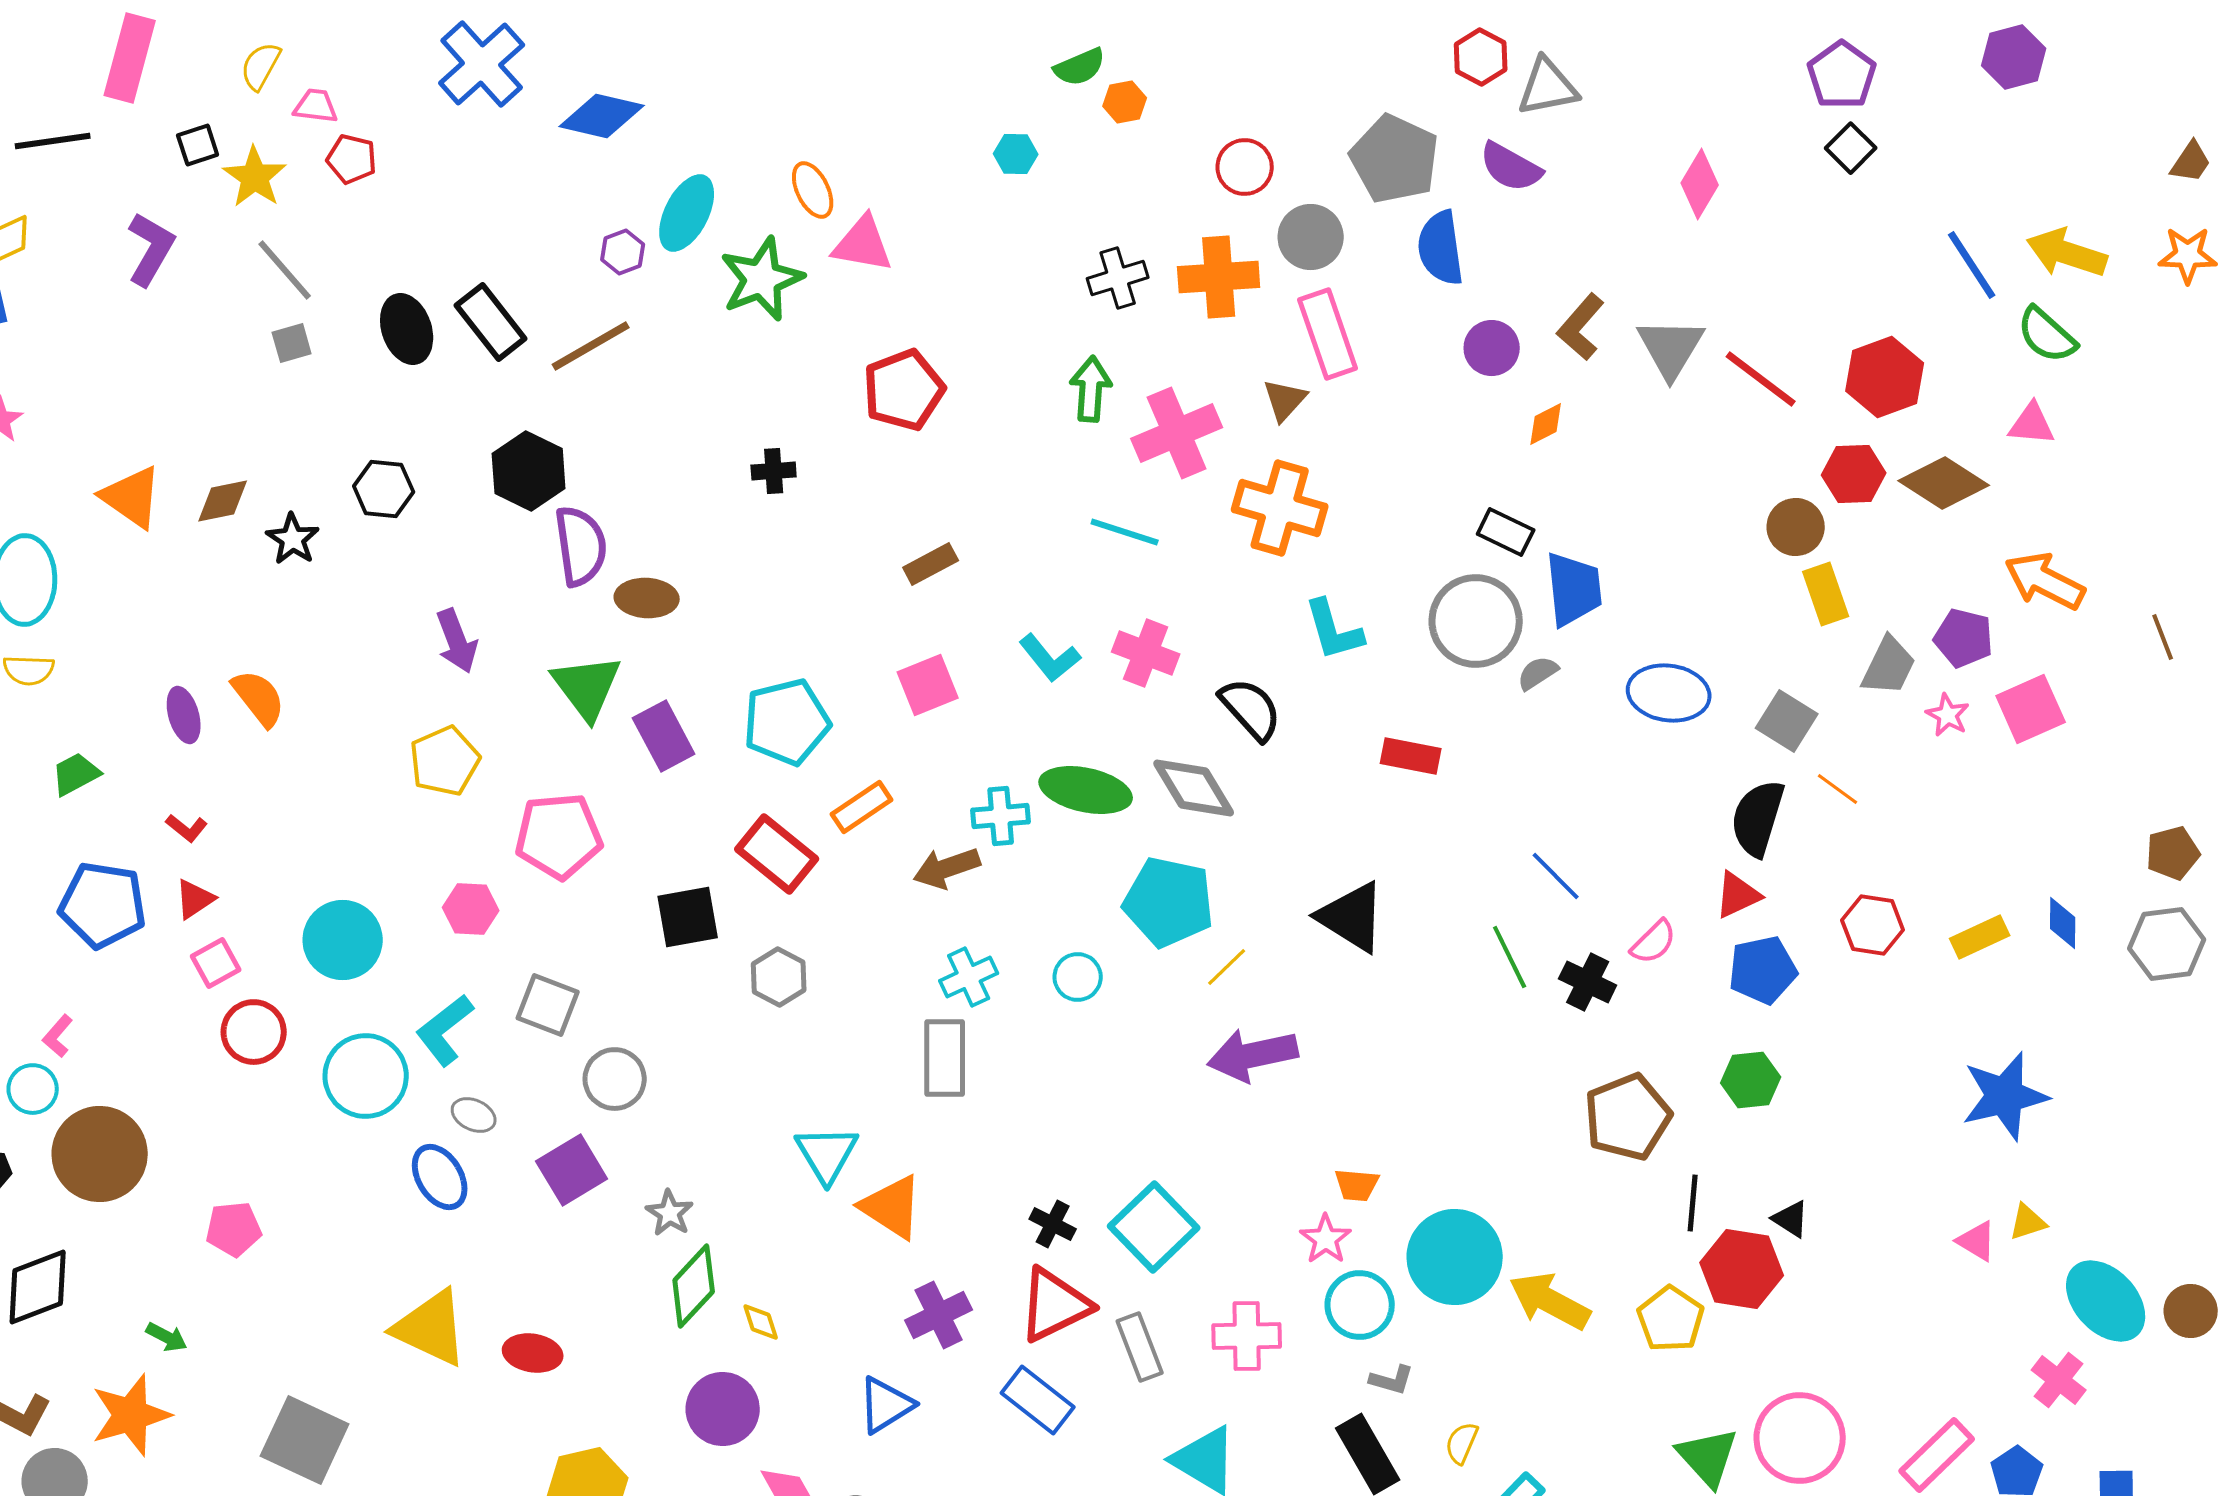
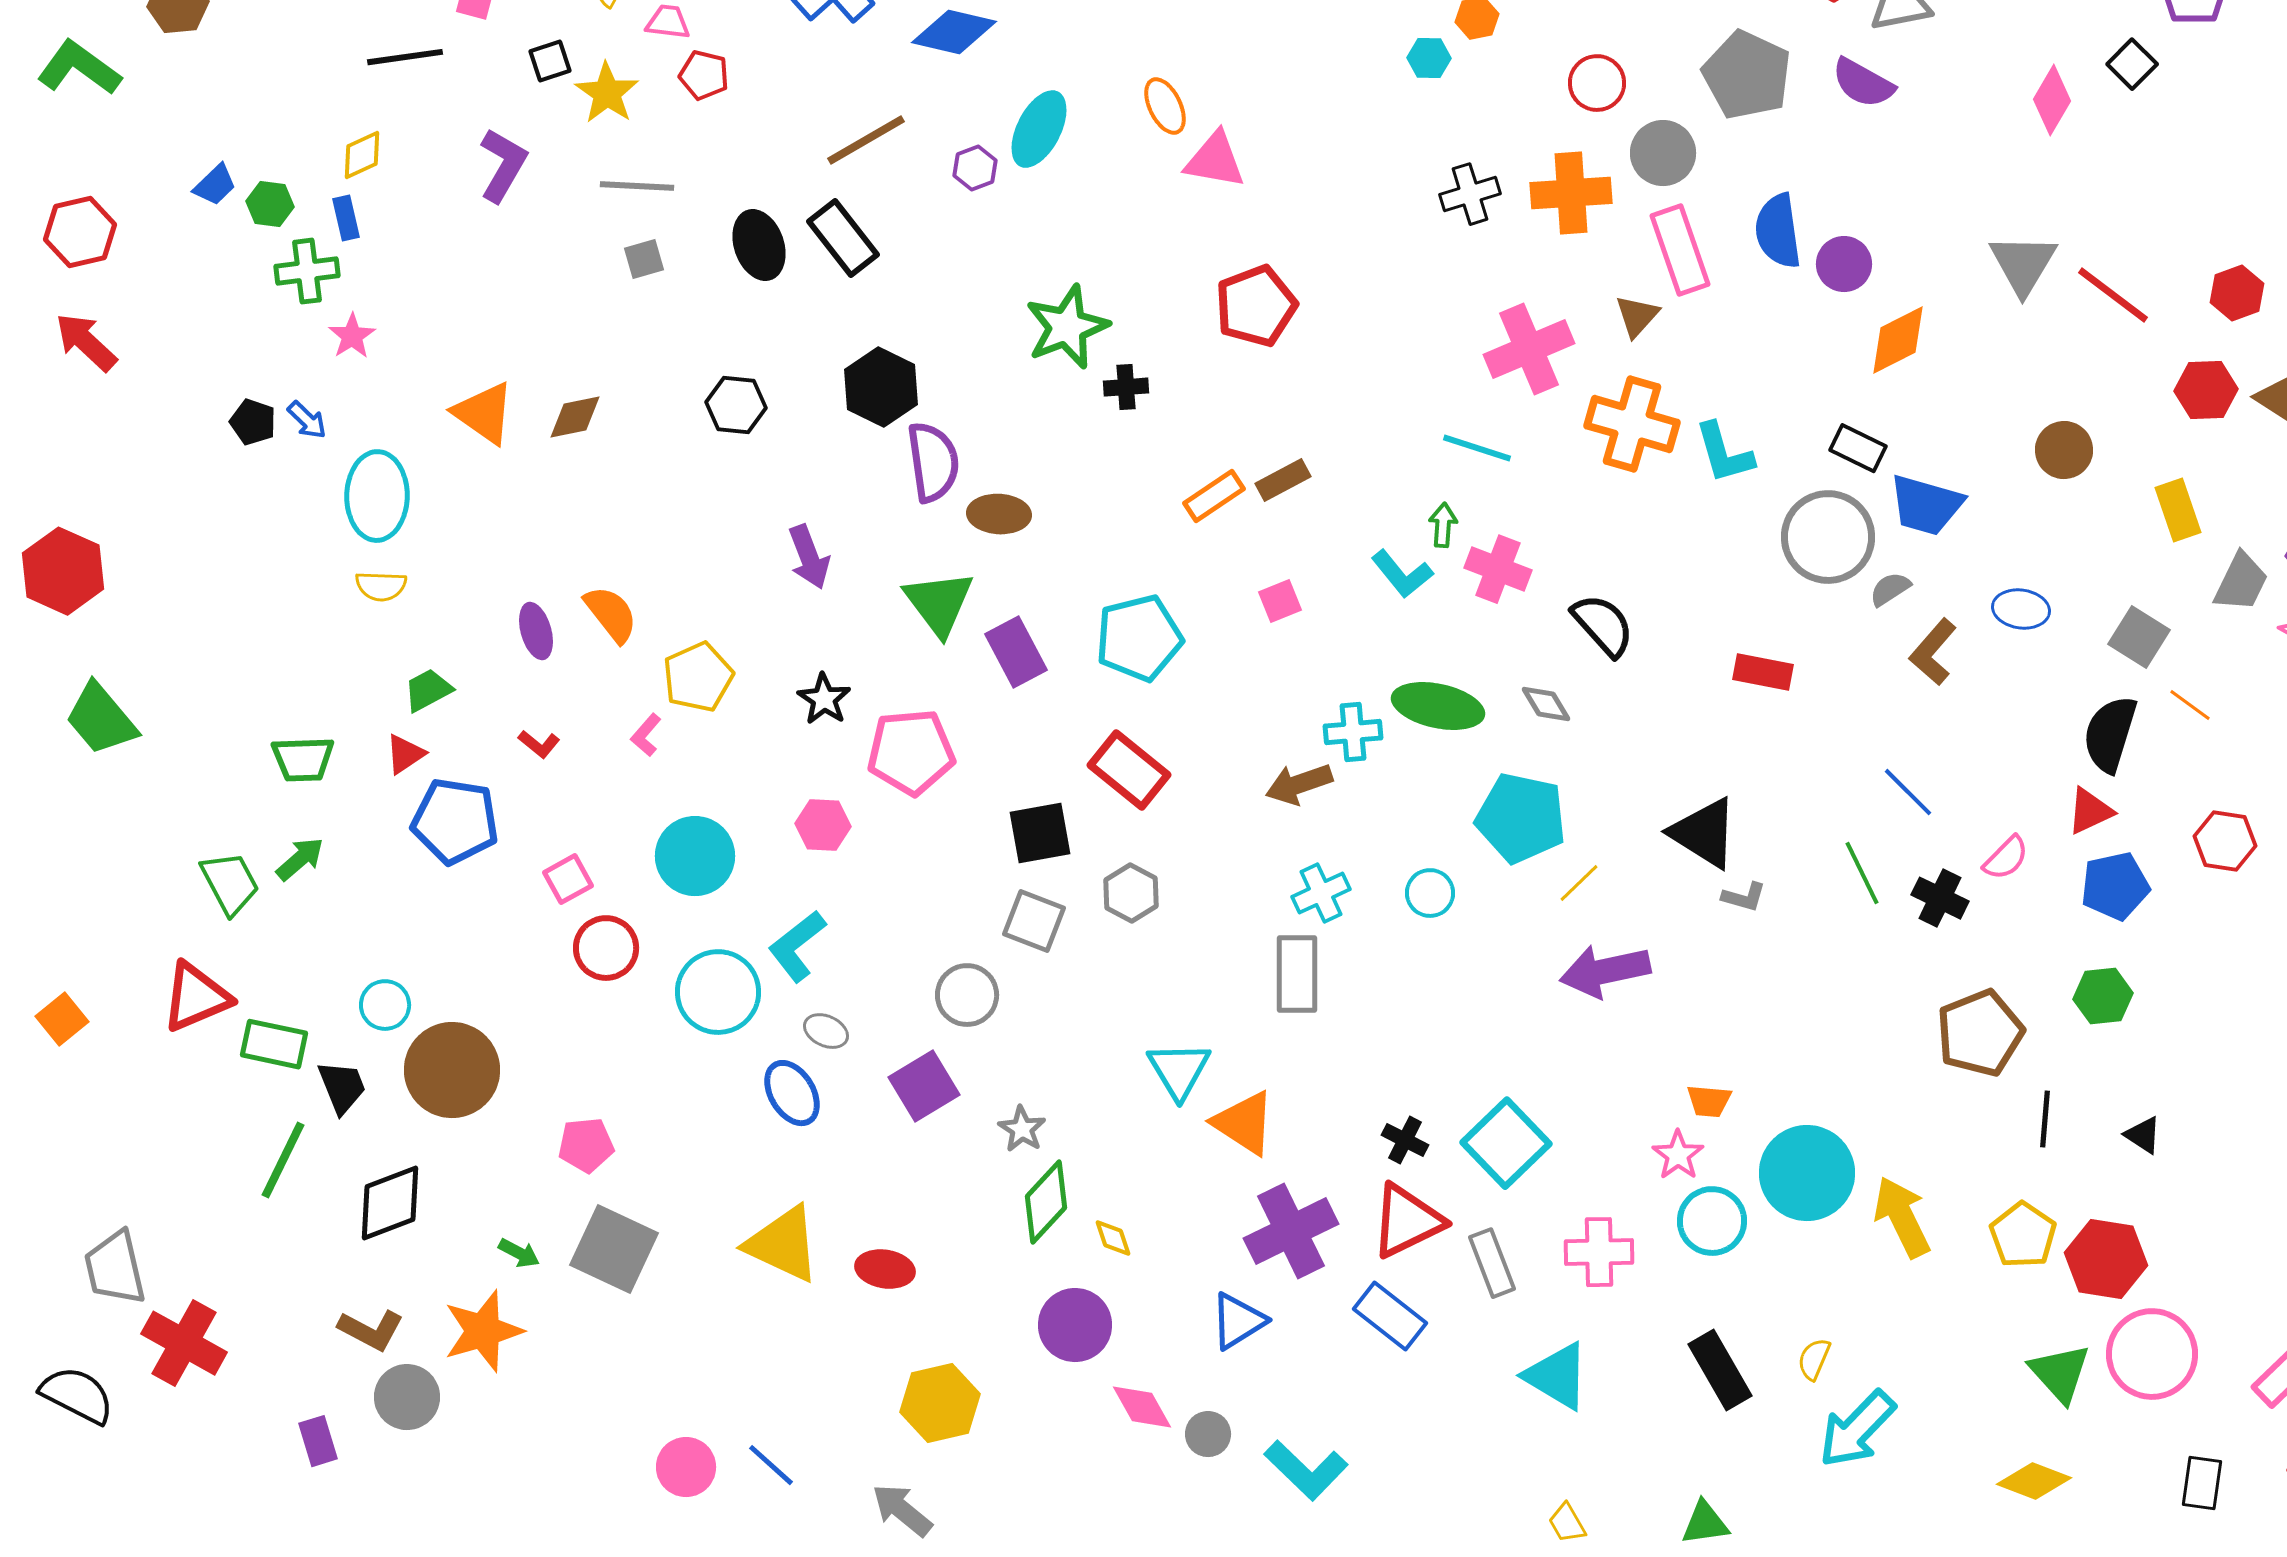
black square: (1851, 148) -> (2132, 64), moved
cyan hexagon: (1016, 154) -> (1429, 58), moved
blue semicircle: (1441, 248) -> (1778, 231), moved
gray line: (285, 270) -> (637, 186), turned -46
green star: (762, 279) -> (1067, 327), moved
brown L-shape: (1581, 327) -> (1933, 652), moved
brown line: (591, 346) -> (866, 140), moved
red hexagon: (1885, 377) -> (2237, 293), size x0.7
green arrow: (1091, 389) -> (1443, 525), moved, size x0.7
orange diamond: (1546, 424) -> (1898, 340), size x1.6
brown circle: (1796, 527) -> (2064, 450), moved
black star: (293, 539) -> (824, 699), moved
blue trapezoid: (1574, 589) -> (1926, 505), turned 112
cyan L-shape: (1334, 630) -> (1724, 453), moved
pink square: (928, 685) -> (1280, 601), size x0.7
blue ellipse: (1669, 693) -> (2021, 609), size x0.7
yellow pentagon: (445, 761) -> (698, 677), moved
gray diamond: (1194, 788) -> (1546, 704), size x0.6
orange rectangle: (862, 807) -> (1214, 496), moved
red triangle: (195, 899) -> (405, 754), moved
gray square: (548, 1005) -> (1034, 921), moved
pink L-shape: (58, 1036) -> (646, 735), moved
red hexagon: (1742, 1269) -> (2106, 1259), moved
yellow arrow: (1550, 1301) -> (1902, 1217), turned 36
purple cross: (939, 1315) -> (1291, 1231), size x1.4
gray L-shape: (1392, 1380) -> (1744, 897), moved
gray square: (305, 1440) -> (614, 1249), moved

